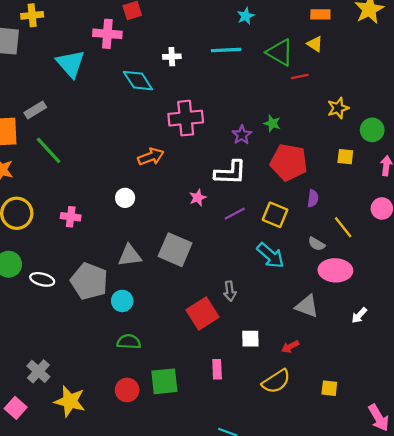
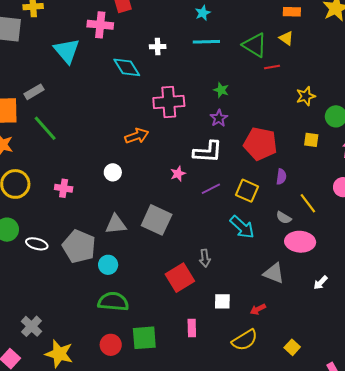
cyan star: (246, 16) -> (203, 13), moved
green star: (272, 123) -> (221, 90), moved
green semicircle: (129, 342) -> (113, 302), size x1.4
yellow square: (329, 388) -> (292, 347), turned 35

